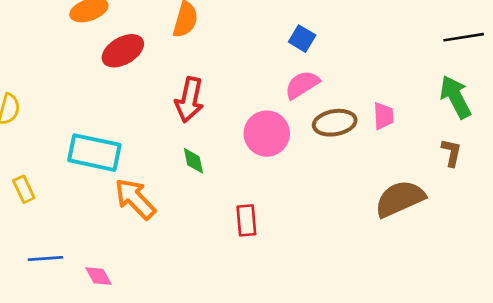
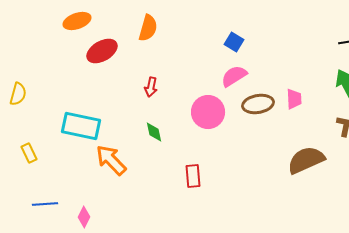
red arrow: (189, 100) -> (151, 87), size x0.6
pink diamond: (98, 276) -> (84, 217), turned 55

